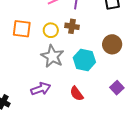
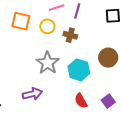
orange square: (22, 29) -> (21, 21), moved
yellow circle: (51, 30) -> (47, 26), moved
red semicircle: (77, 94) -> (81, 101), moved

